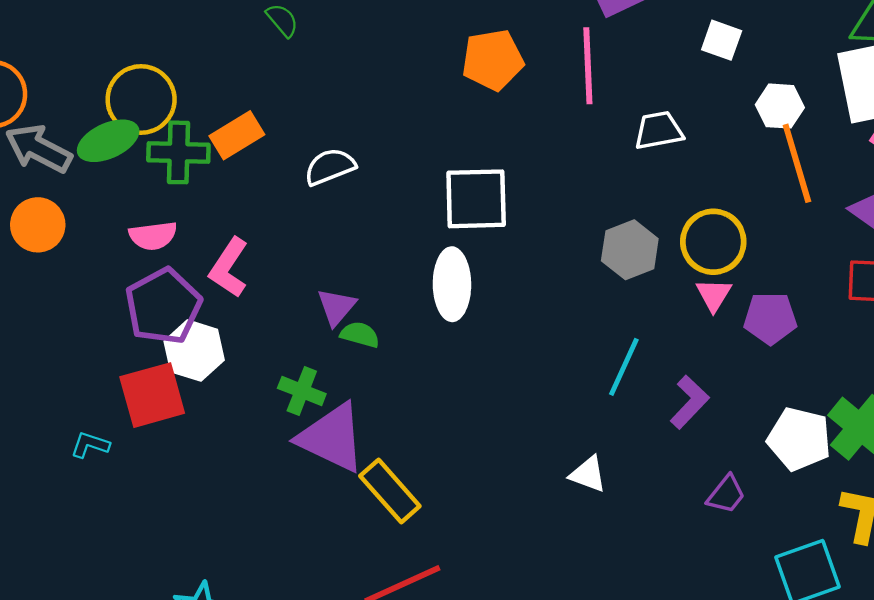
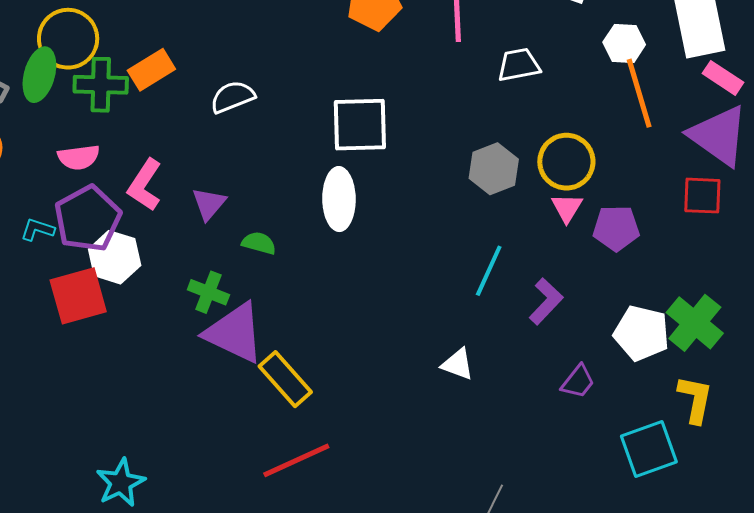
green ellipse: (108, 141) -> (39, 75), turned -50
purple triangle: (336, 307) -> (209, 204), moved
cyan L-shape: (90, 445) -> (38, 230), moved

